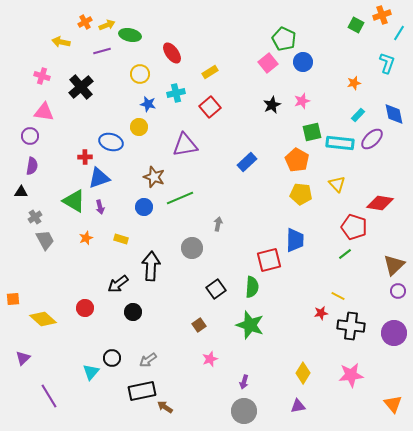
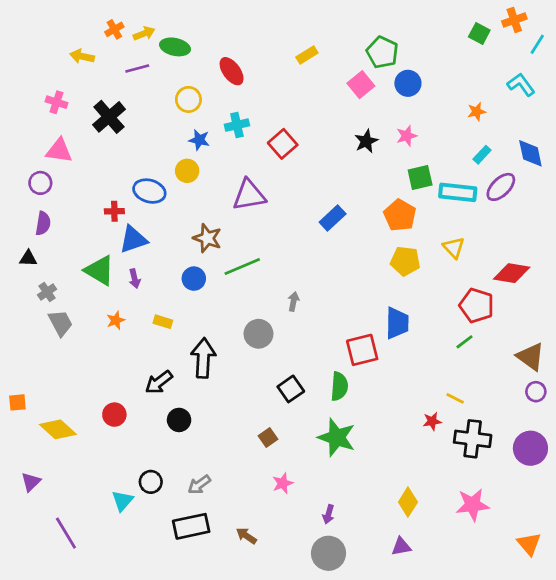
cyan L-shape: (387, 63) -> (521, 85), turned -55
yellow rectangle: (210, 72) -> (307, 55), moved
brown triangle: (394, 265) -> (530, 357), turned -40
brown arrow: (165, 407) -> (246, 536), moved

